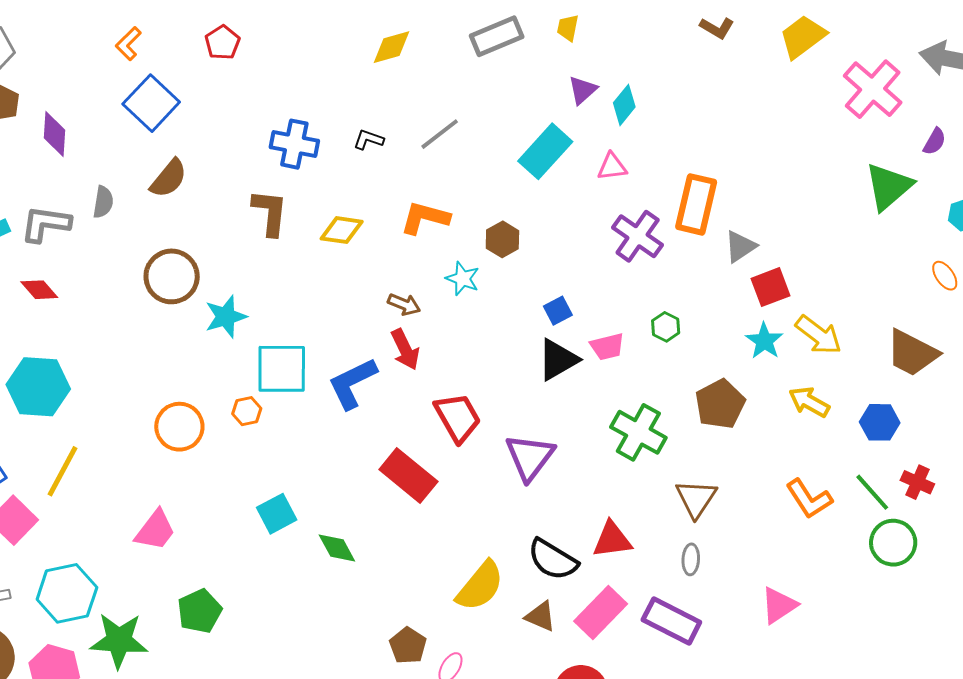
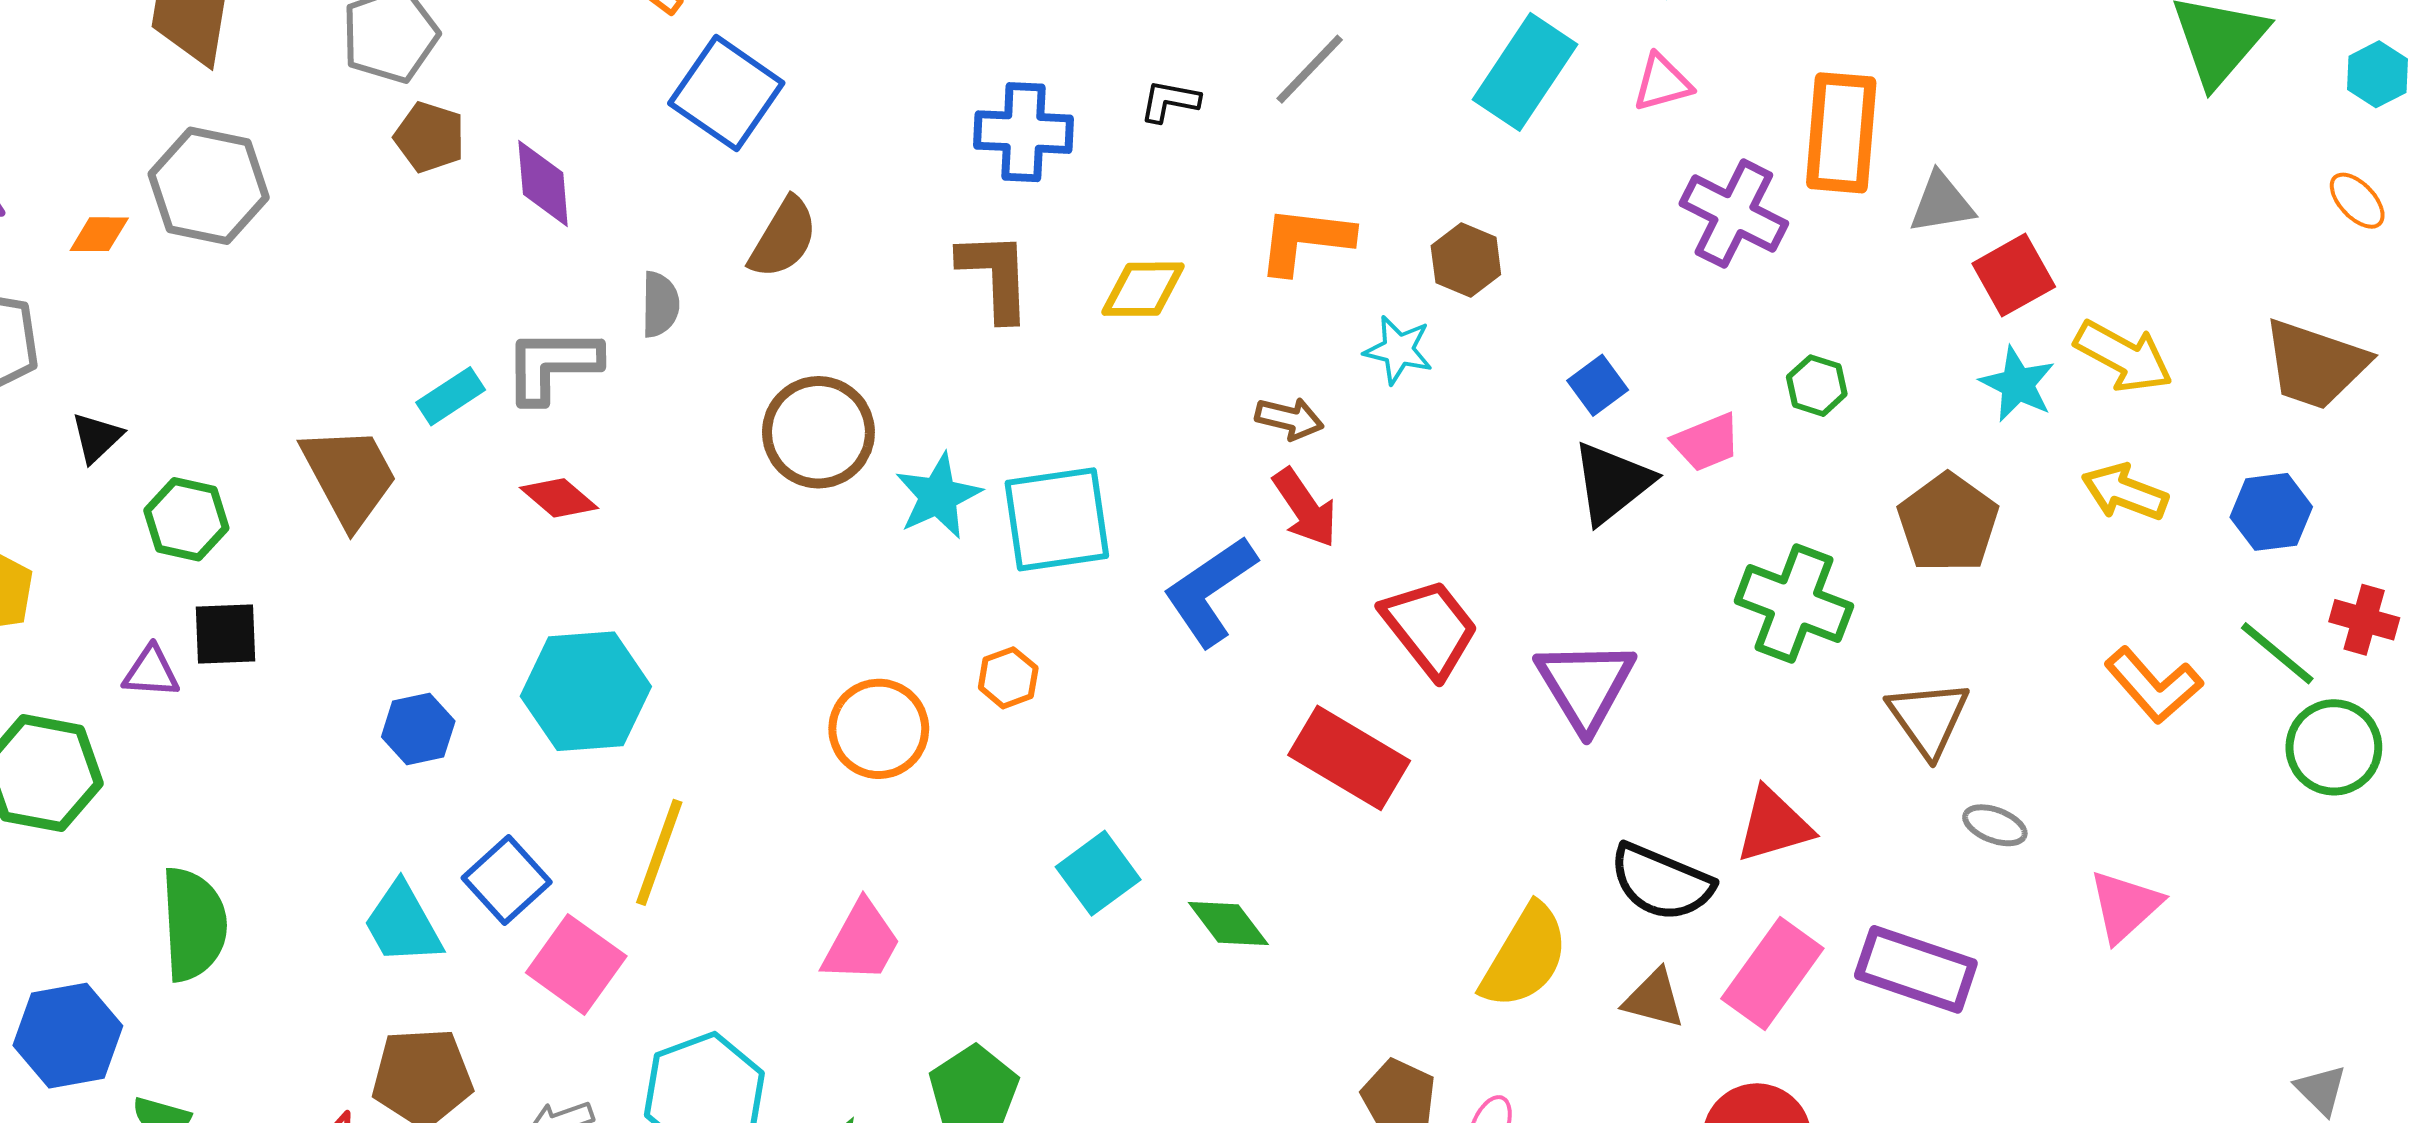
gray triangle: (740, 246) -> (1942, 203), turned 33
cyan square: (282, 369) -> (1057, 519), moved
gray ellipse: (691, 559) -> (1995, 825), moved, turned -64

